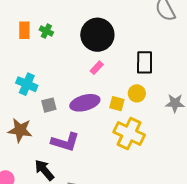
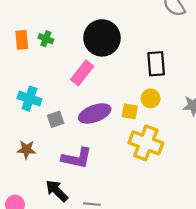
pink rectangle: (97, 68) -> (82, 73), moved, size x1.6
brown star: (20, 130) -> (26, 150), size x0.7

